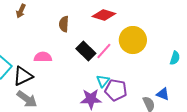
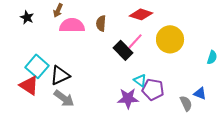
pink line: (104, 51) -> (135, 41), moved
pink semicircle: (43, 57) -> (72, 25), moved, size x1.4
cyan triangle: (103, 81) -> (140, 80), turned -32

